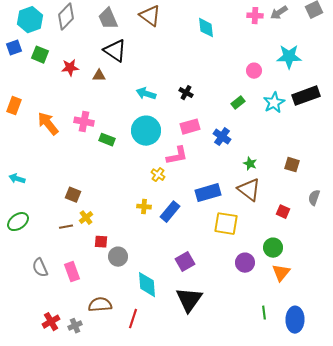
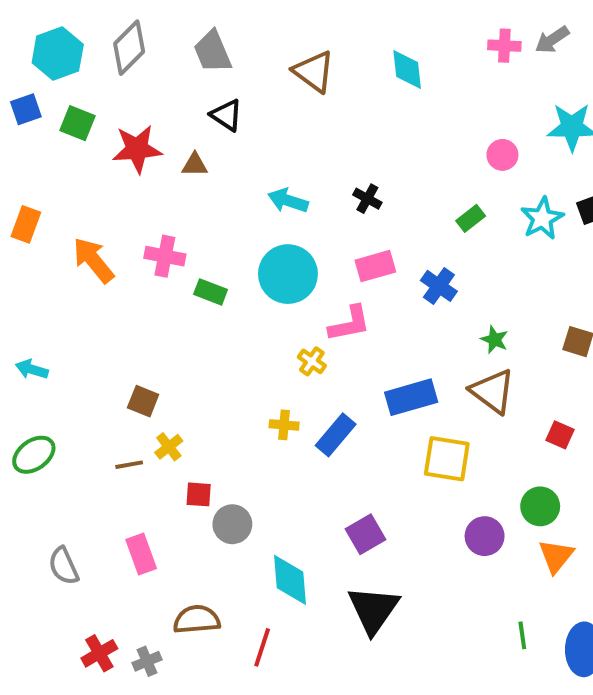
brown triangle: (150, 16) -> (314, 71), moved
black triangle: (115, 51) -> (226, 115), size x0.7
red star: (70, 68) -> (137, 149), size x1.4
gray semicircle: (40, 268) -> (64, 566), moved

